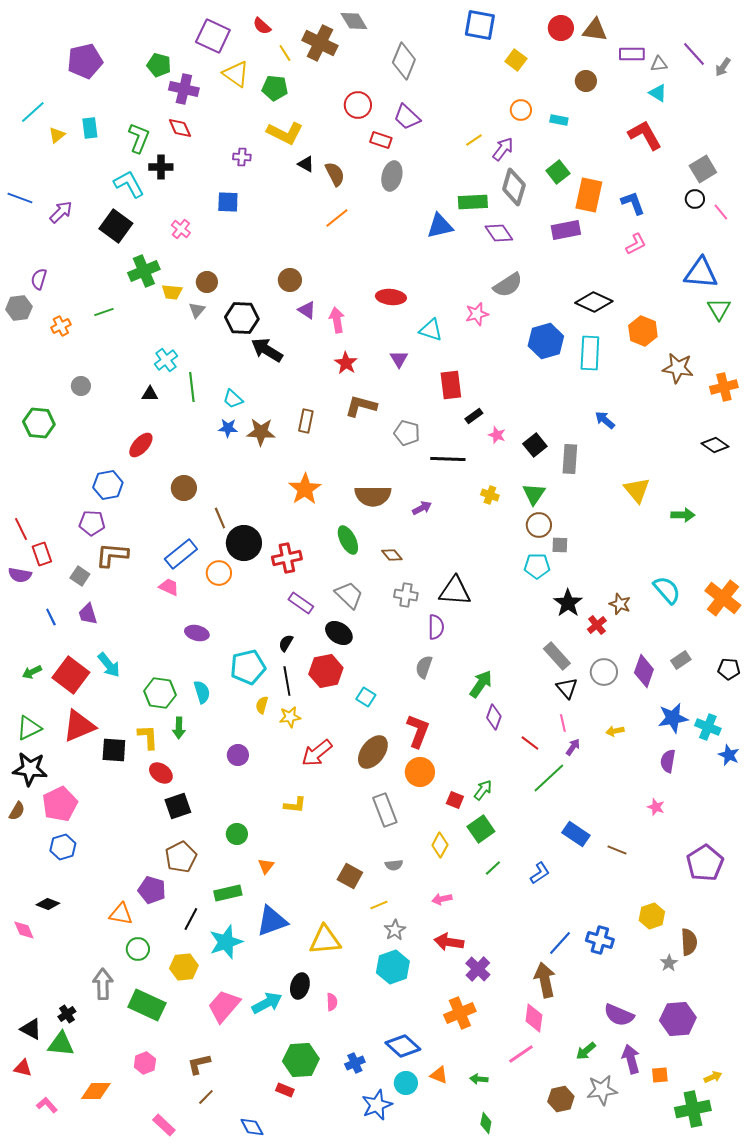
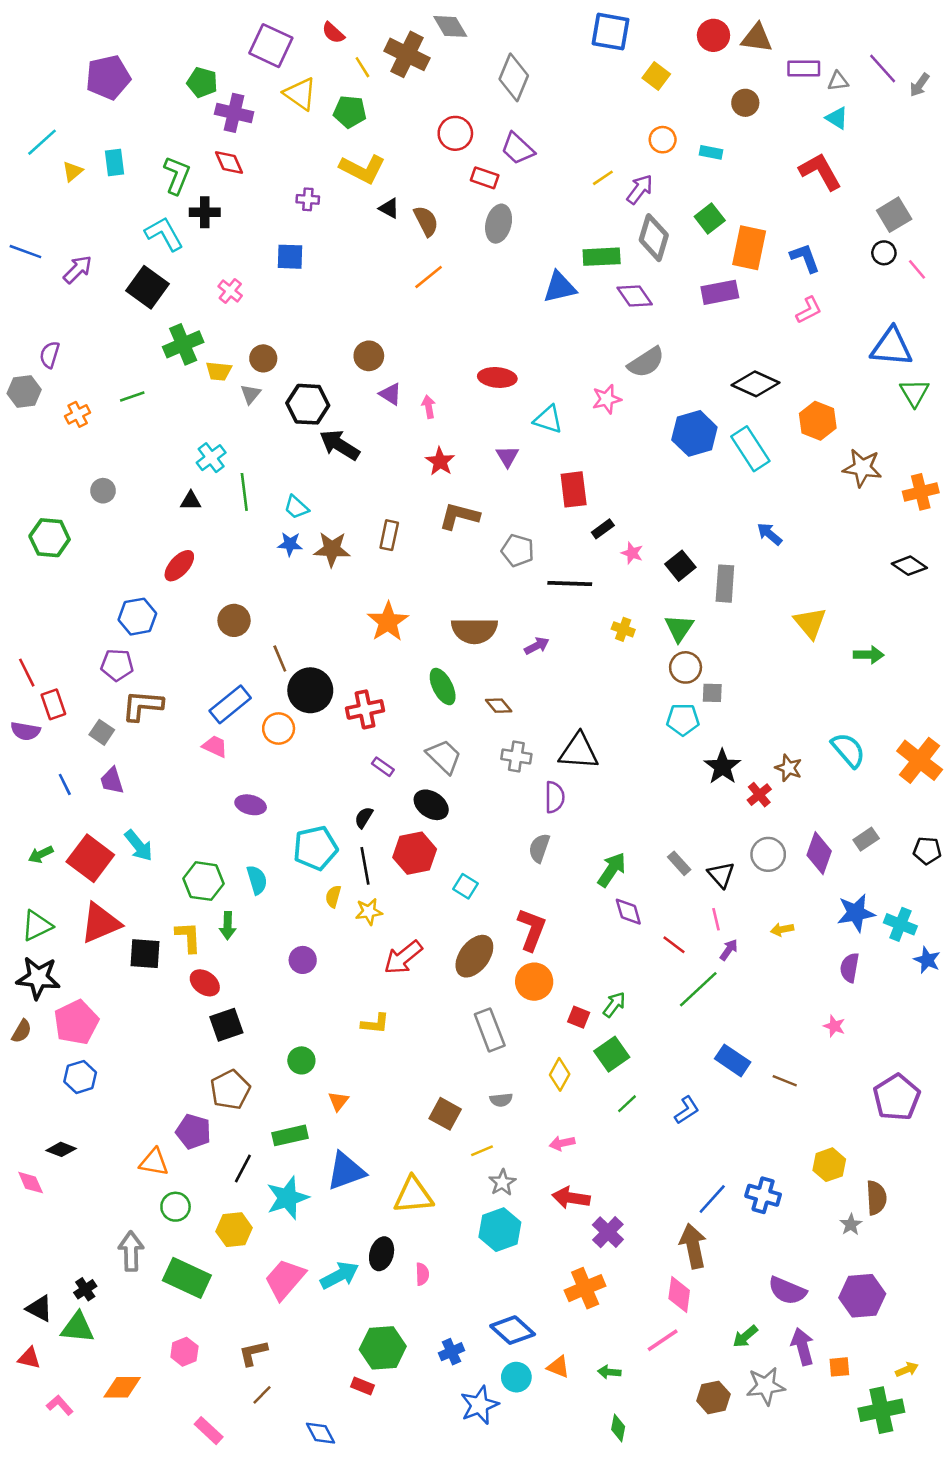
pink arrow: (337, 320) -> (429, 407), size x0.7
cyan rectangle: (590, 353) -> (750, 449), turned -36
purple rectangle: (301, 603) -> (383, 767), size x0.7
gray rectangle: (557, 656) -> (679, 863), moved, size x0.7
purple diamond: (494, 717) -> (628, 912), turned -35

